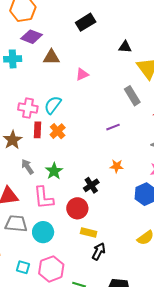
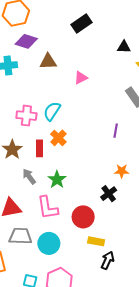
purple line: (113, 127) -> (116, 131), turned -56
red rectangle: (38, 130) -> (40, 148), moved
black cross: (91, 185) -> (109, 194), moved

